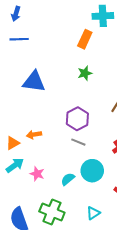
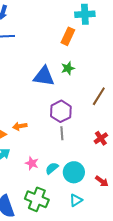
blue triangle: (34, 82) -> (44, 76), moved
gray line: (78, 142) -> (62, 133), turned 64
cyan circle: (92, 171) -> (74, 172), moved
pink star: (37, 174) -> (32, 163), moved

